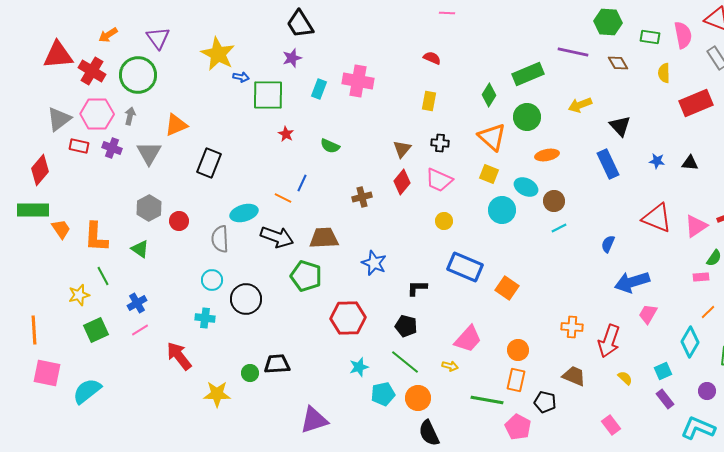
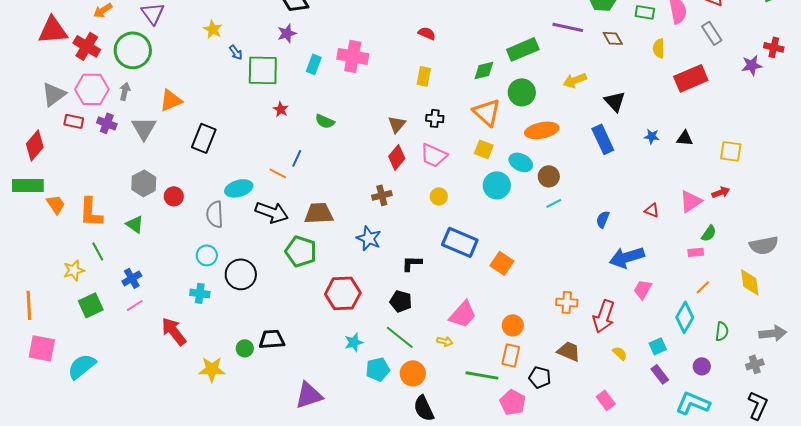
yellow star: (218, 54) -> (213, 29), size x0.6
blue arrow: (241, 77) -> (236, 52), turned 42
green diamond: (489, 95) -> (484, 70), turned 45
orange ellipse: (547, 155) -> (542, 130), size x1.4
brown cross: (362, 197) -> (382, 195), moved
red triangle: (657, 218) -> (652, 210), moved, size x0.5

